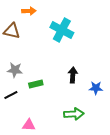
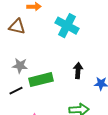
green rectangle: (36, 84) -> (41, 80), size x1.6

